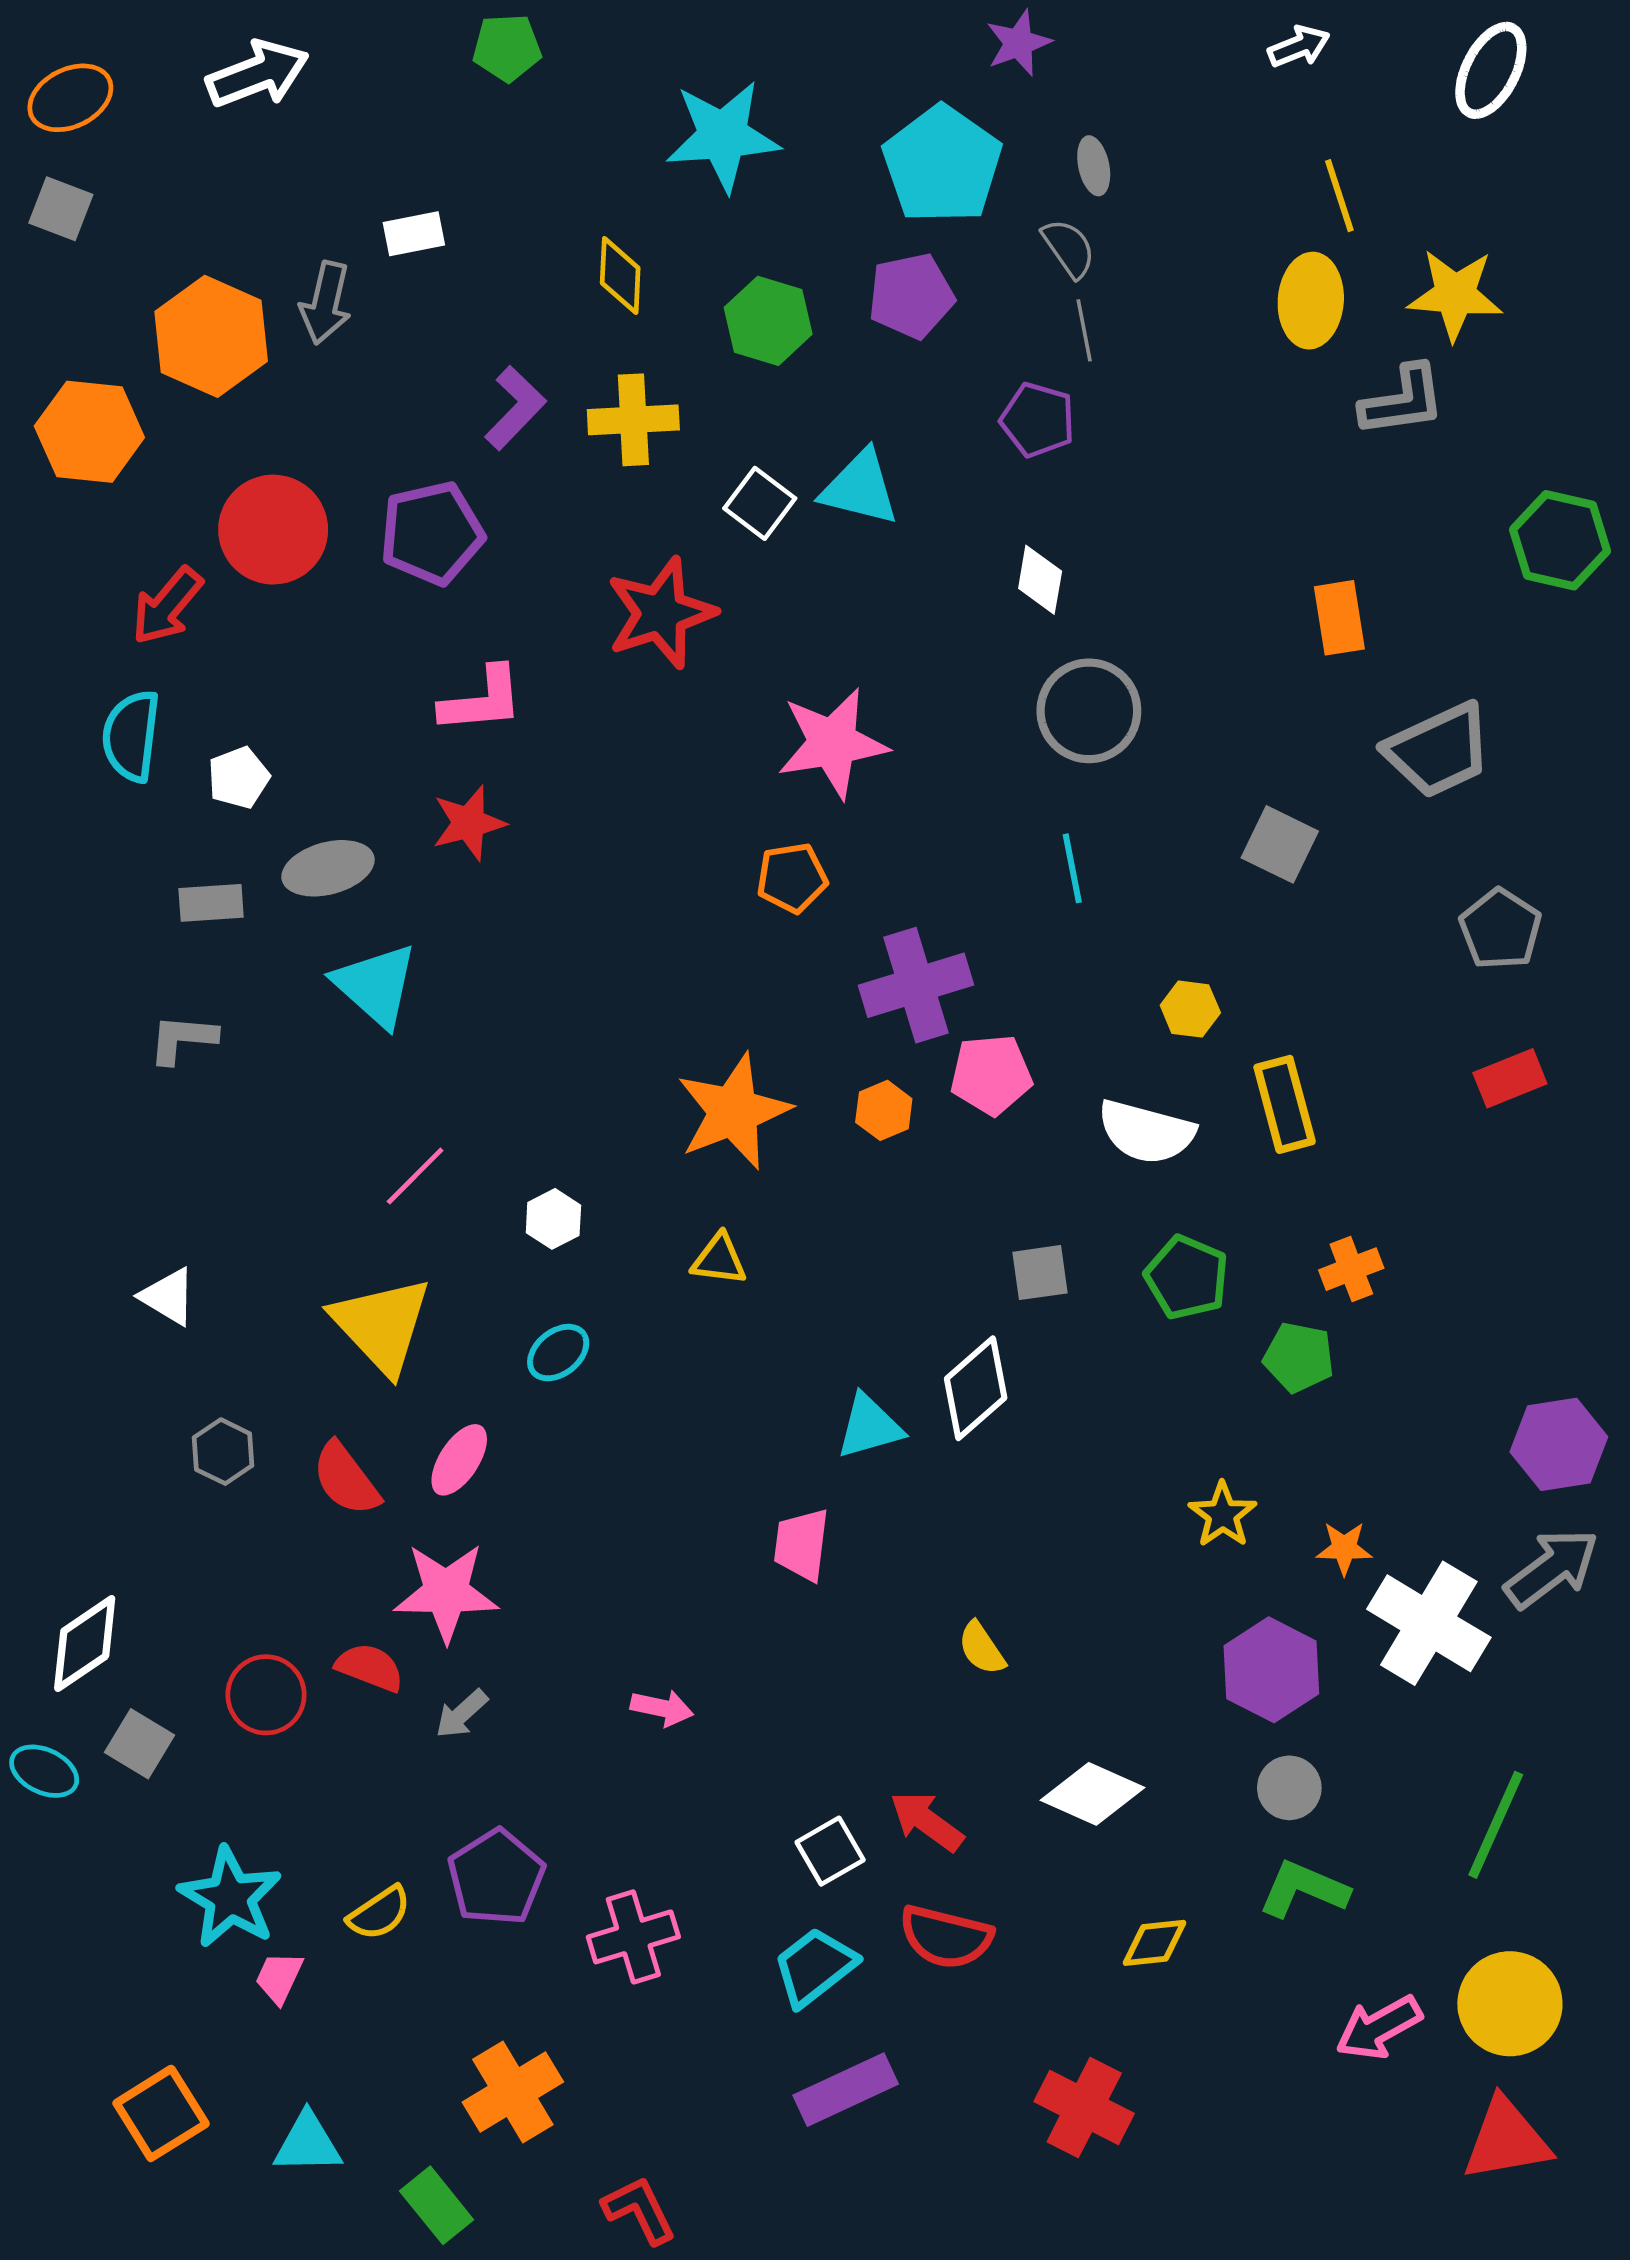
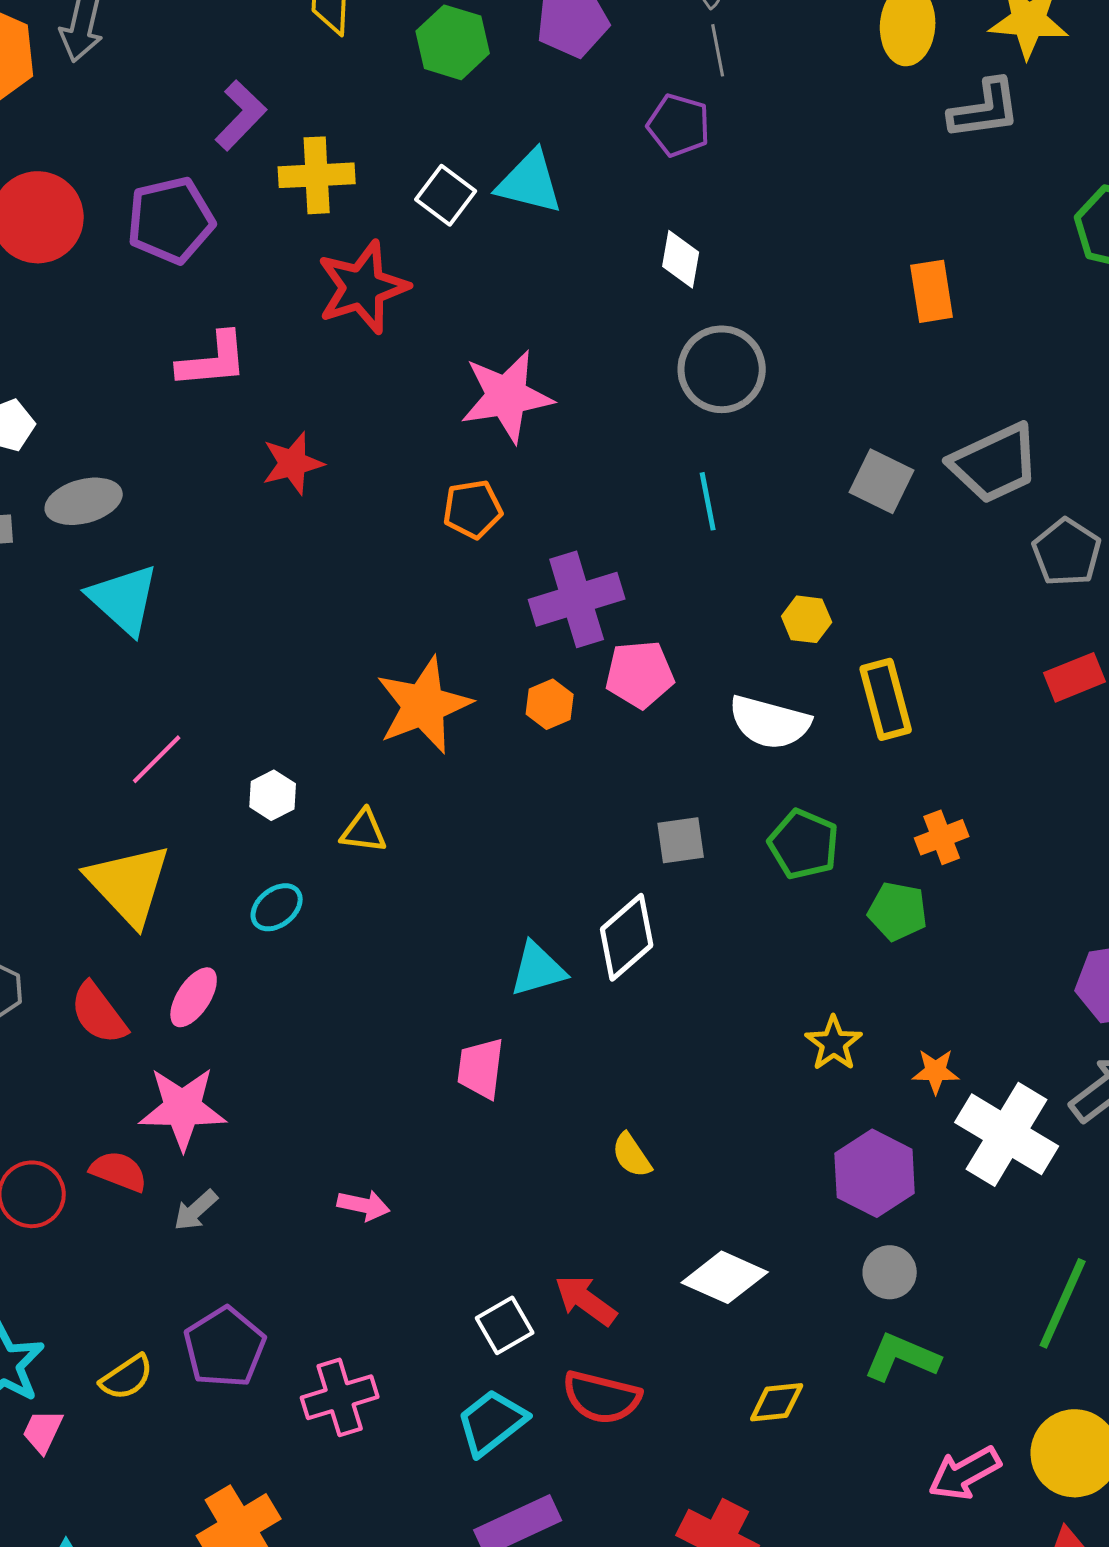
yellow cross: (633, 420) -> (317, 175), moved
gray trapezoid: (1438, 750) -> (995, 463), moved
red star: (469, 823) -> (293, 463), moved
yellow triangle: (719, 1259) -> (364, 831), moved

